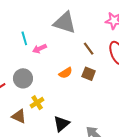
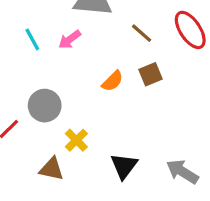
pink arrow: (39, 49) -> (70, 40), moved
brown square: (89, 74) -> (150, 74), turned -32

